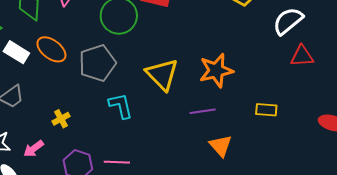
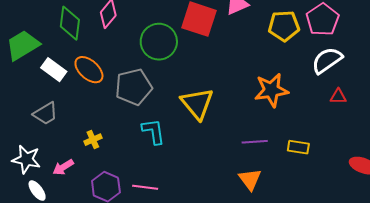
red triangle: (302, 56) -> (338, 96), size x0.7
orange star: (216, 70) -> (271, 90), moved
purple line: (203, 111) -> (255, 142), moved

